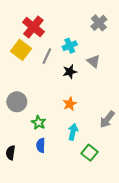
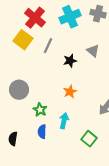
gray cross: (99, 23) -> (98, 14), turned -35
cyan cross: (70, 46) -> (70, 17), moved, size x1.5
cyan arrow: (73, 132) -> (64, 121), moved

